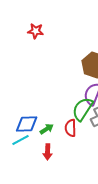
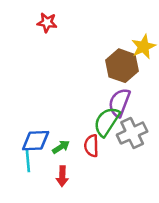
cyan line: (21, 140) -> (28, 161), turned -66

